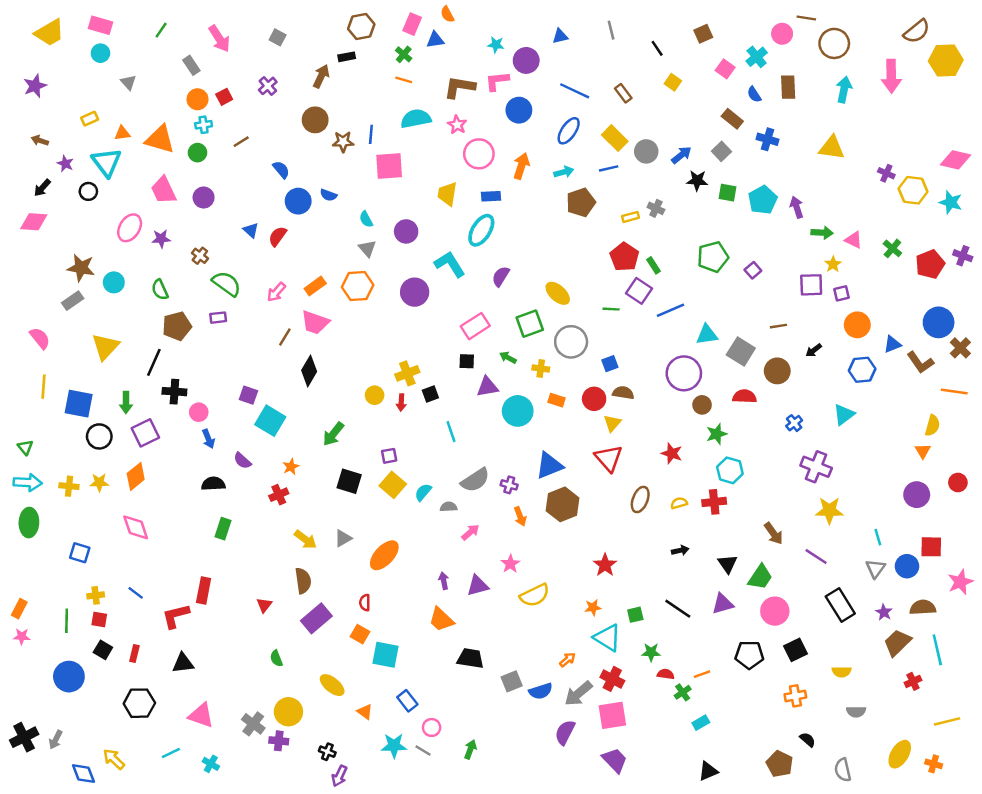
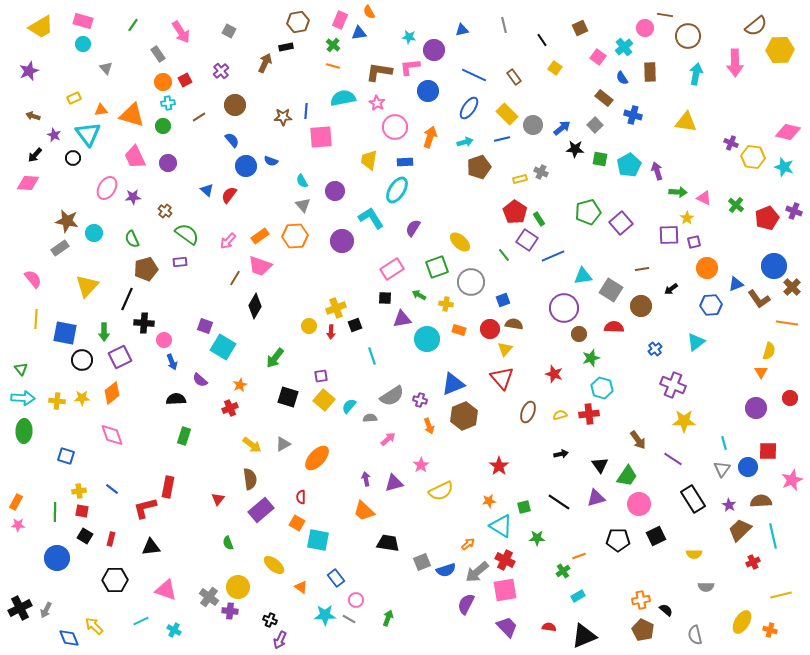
brown circle: (315, 120) -> (235, 105), moved
purple square: (753, 270) -> (621, 223), size x1.6
green line: (611, 309) -> (504, 255), turned 48
red semicircle: (666, 674) -> (549, 627), moved
orange cross: (795, 696) -> (641, 600), moved
black triangle: (708, 771) -> (584, 636), size x1.5

